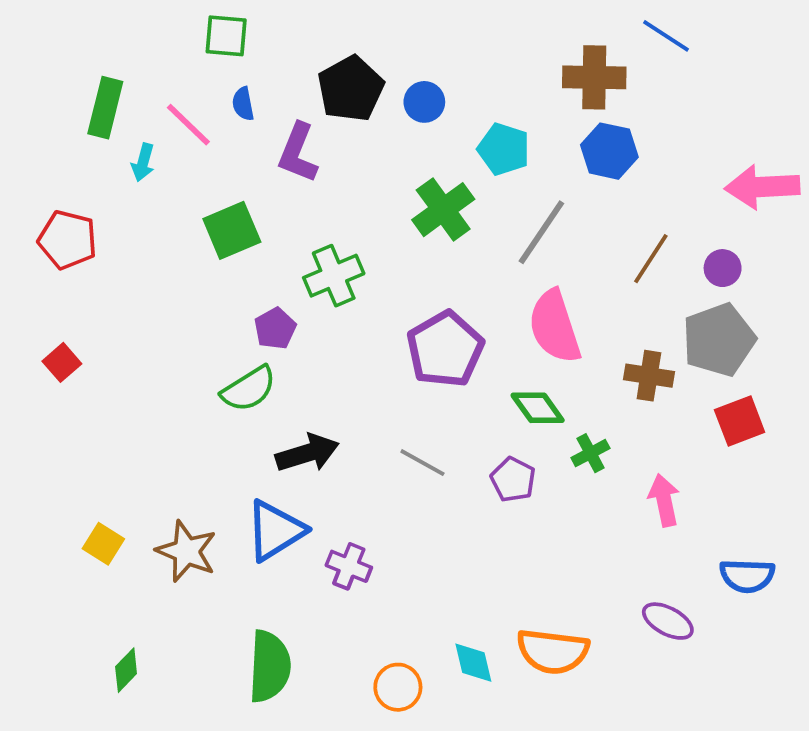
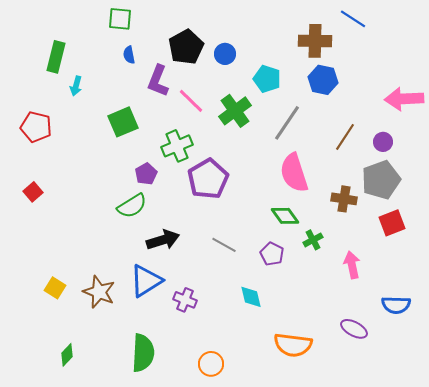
pink line: (188, 125) -> (191, 101), moved
purple pentagon: (445, 349) -> (208, 179), moved
cyan diamond: (473, 663) -> (251, 297), moved

